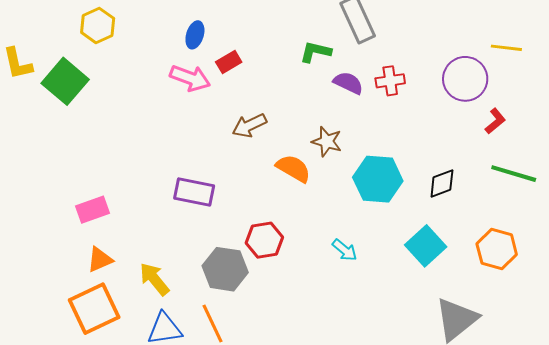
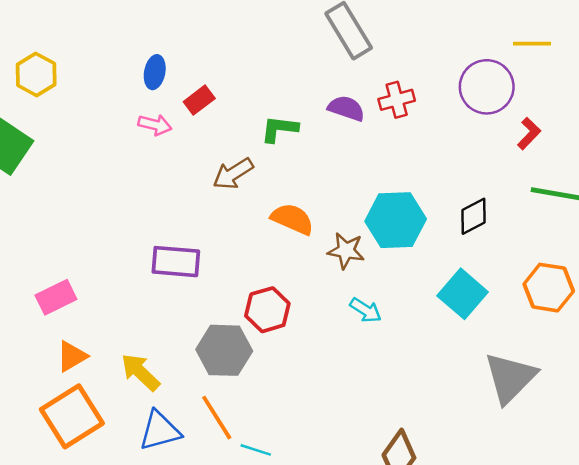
green L-shape: (315, 52) -> (279, 129), moved
pink arrow: (190, 78) -> (155, 125), size x0.7
brown star: (327, 141) -> (346, 251), moved

